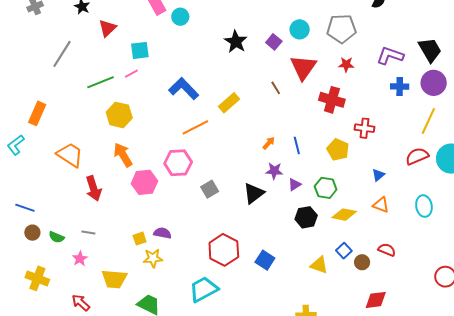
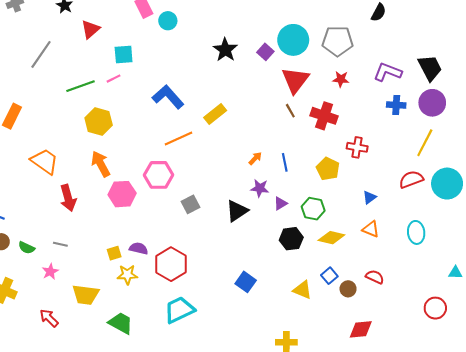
cyan circle: (300, 29) -> (293, 40), size x1.5
brown line: (276, 88) -> (290, 111), moved
red hexagon: (224, 250) -> (171, 264), moved

